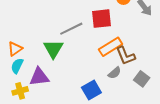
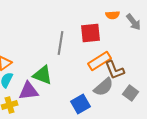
gray line: (71, 29) -> (61, 43), turned -55
green triangle: (53, 49) -> (43, 75), moved, turned -40
gray semicircle: (115, 73) -> (104, 87), size x1.5

